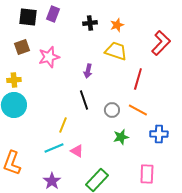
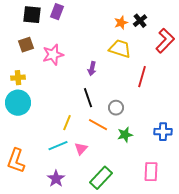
black cross: (90, 23) -> (140, 21), moved, turned -32
orange line: (138, 110) -> (98, 125), moved
pink triangle: (77, 151) -> (81, 149), turned 40

